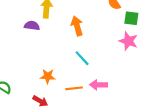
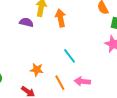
orange arrow: (77, 26) -> (61, 18), moved
orange line: (74, 88) -> (60, 83), turned 63

